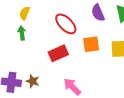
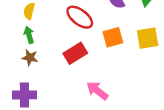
brown star: (33, 81) -> (30, 58), moved

